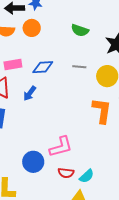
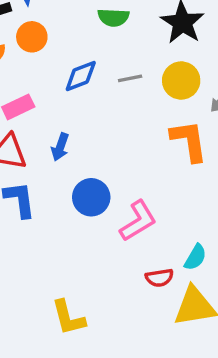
blue diamond: (43, 67) -> (81, 76), moved
blue circle: (33, 162) -> (91, 197), moved
red semicircle: (66, 173) -> (159, 278), moved

